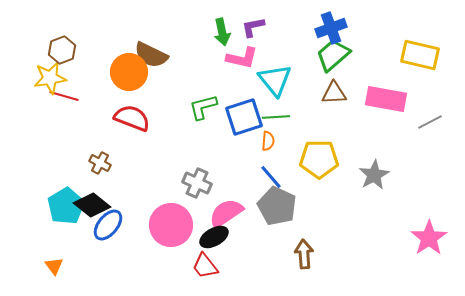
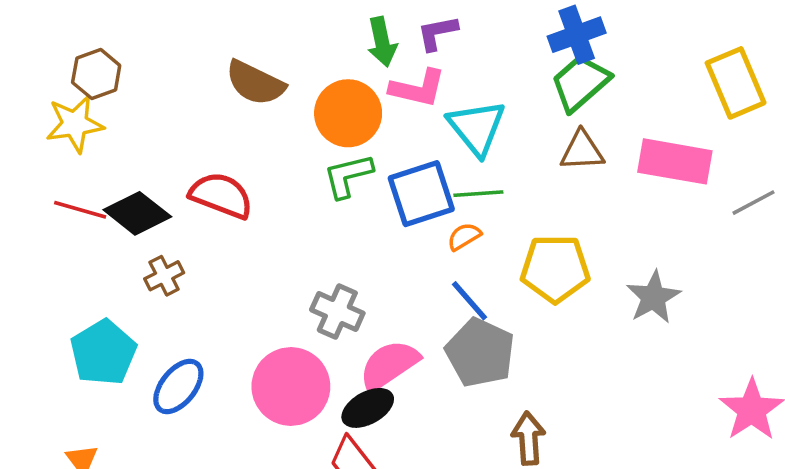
yellow rectangle: (420, 55) -> (736, 83), turned 54
orange circle: (129, 72) -> (348, 113), moved
red line: (64, 96) -> (80, 210), moved
orange semicircle: (268, 141) -> (464, 236), turned -126
brown cross: (100, 163) -> (164, 276), turned 35
black diamond: (92, 205) -> (137, 213), moved

